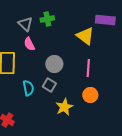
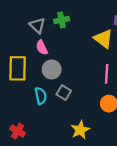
gray circle: (54, 64) -> (52, 69), moved
yellow star: (64, 107) -> (80, 130), moved

